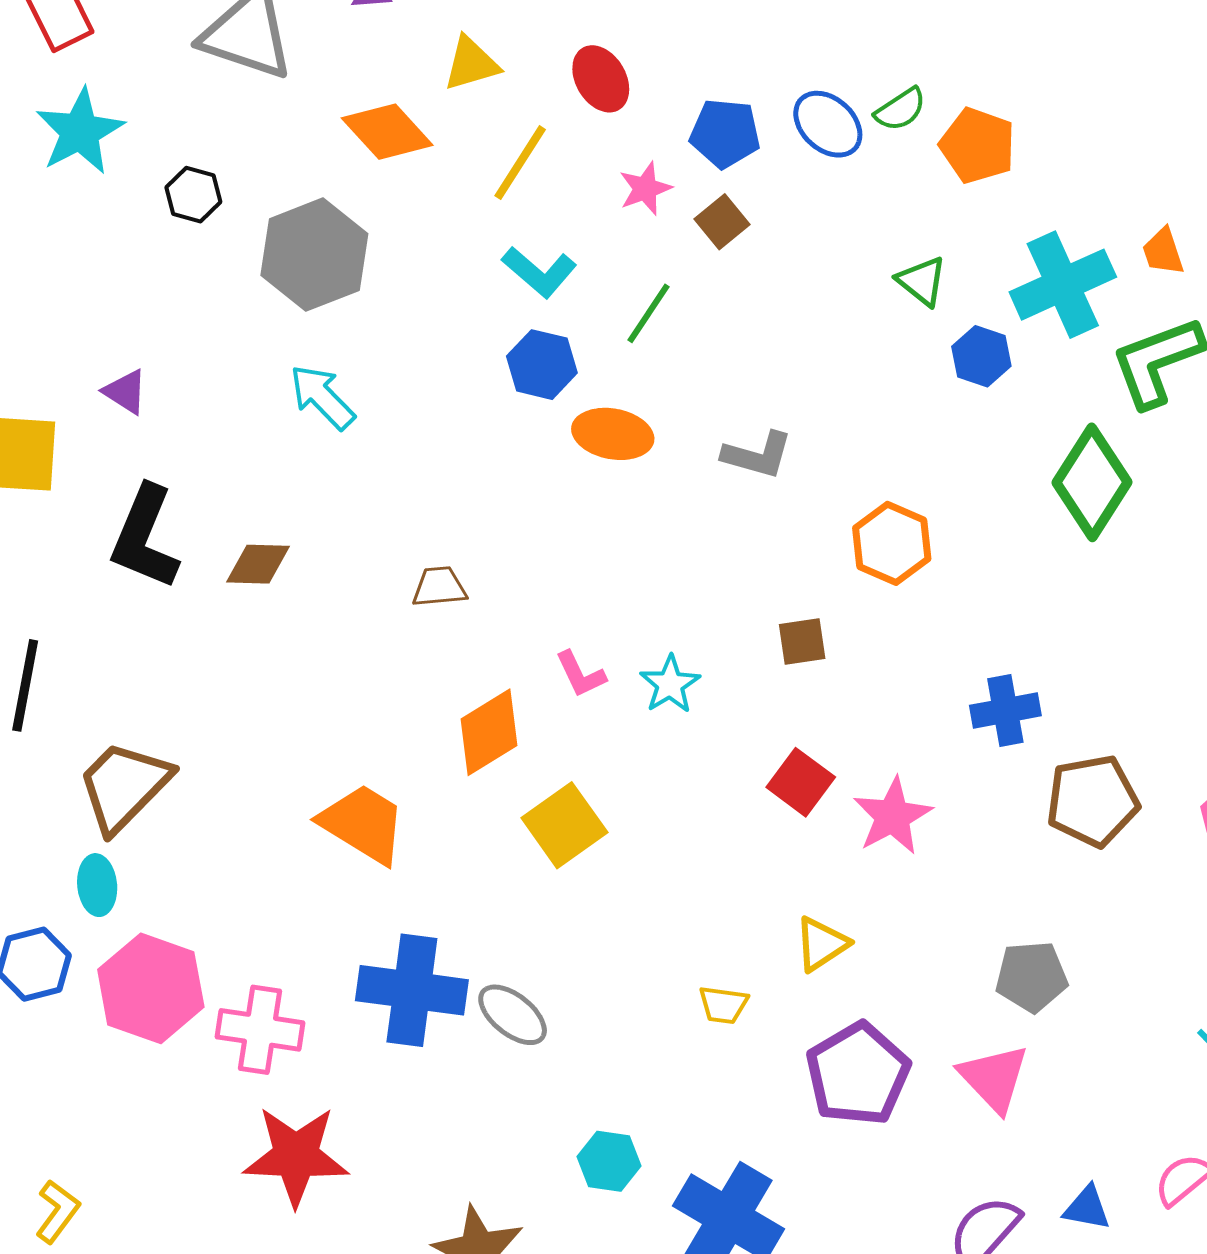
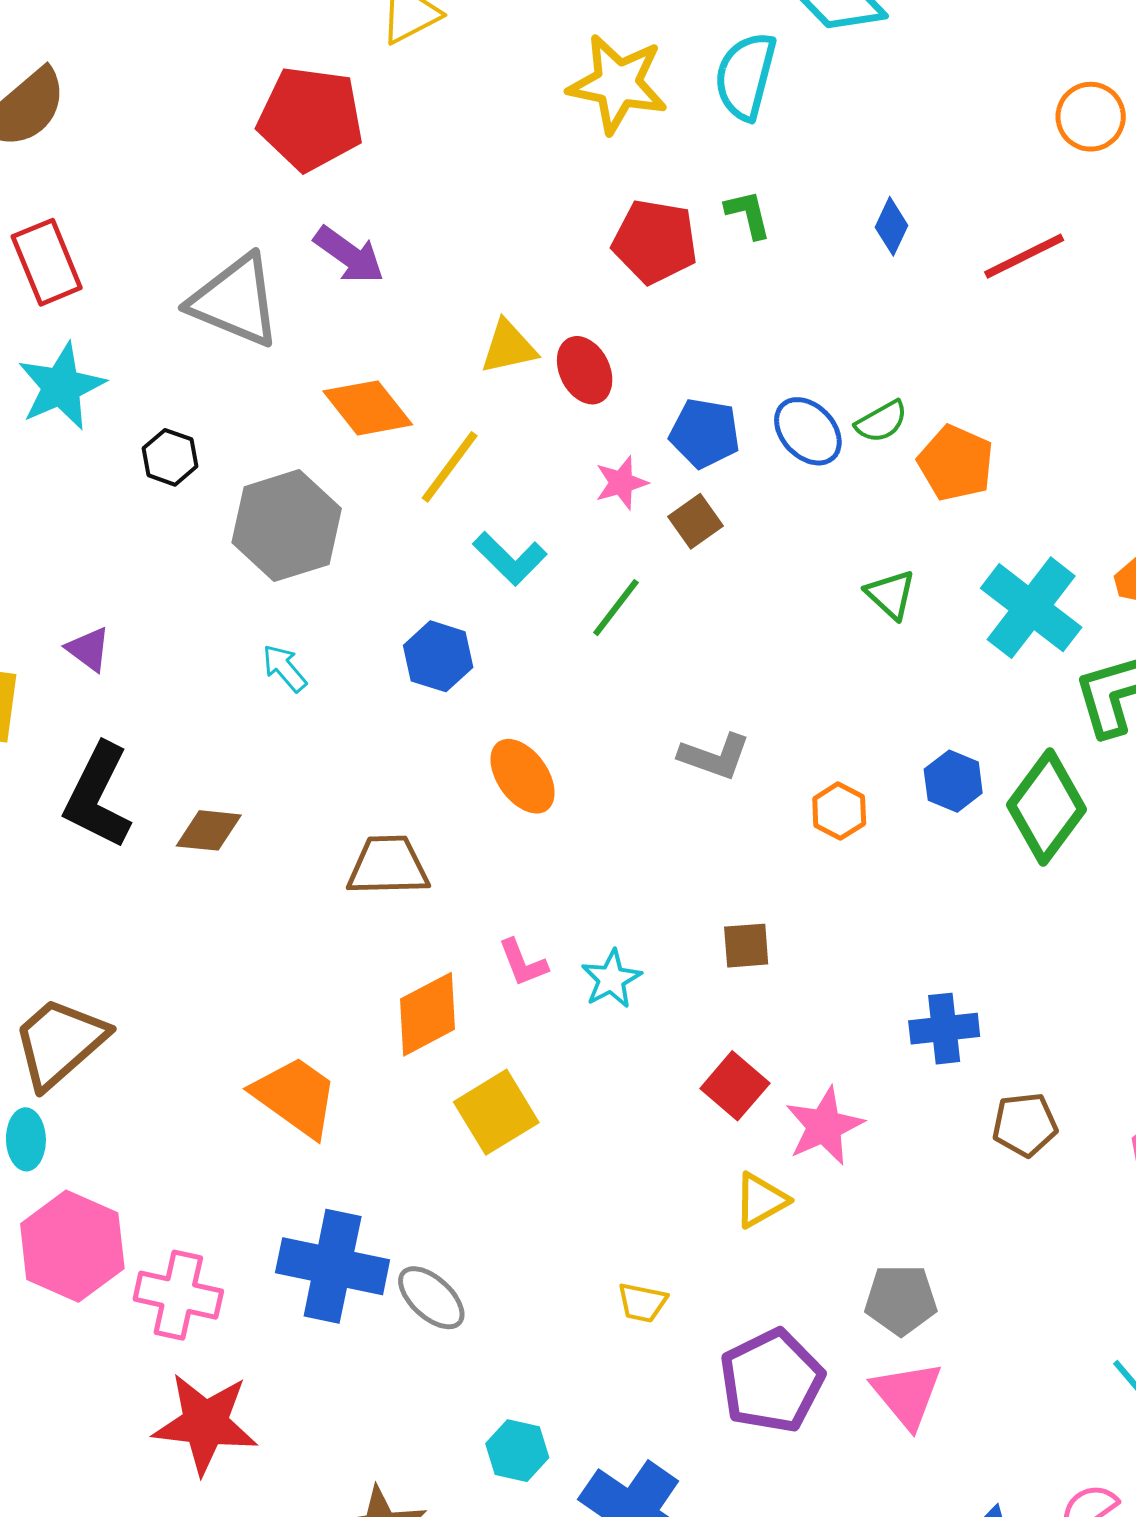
yellow triangle: (471, 64) -> (509, 347), moved
yellow line: (520, 163) -> (450, 467), moved
cyan cross: (1063, 285) -> (1031, 608), turned -32
blue hexagon: (981, 356) -> (953, 781), moved
blue hexagon: (542, 365) -> (438, 656), moved
cyan arrow: (322, 397) -> (285, 668), size x0.7
orange ellipse: (613, 434) -> (523, 776), moved, turned 40
orange hexagon: (892, 543) -> (839, 811), moved, size x0.7
brown trapezoid: (439, 587) -> (388, 866), size x1.5
brown pentagon: (1093, 801) -> (1025, 1125), size x0.7
yellow triangle: (822, 944) -> (761, 1200), moved
gray pentagon: (1032, 977) -> (901, 1300), moved

